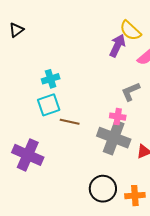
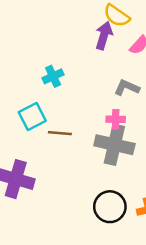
cyan cross: (51, 79) -> (53, 76), moved
gray L-shape: (131, 92) -> (127, 88), turned 55

